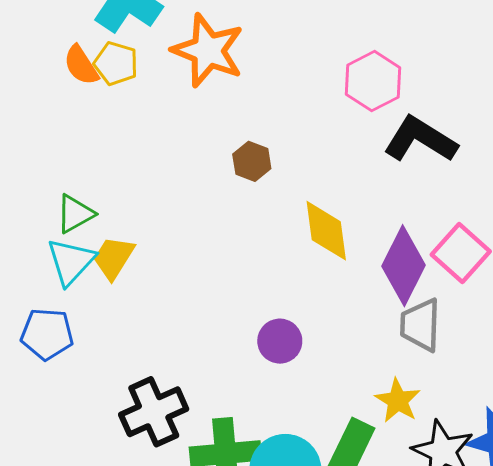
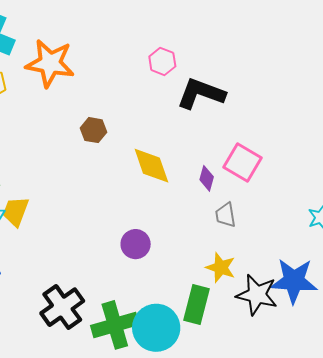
pink hexagon: (373, 81) -> (162, 61), size x0.7
purple diamond: (403, 266) -> (207, 178), size x0.5
gray trapezoid: (420, 325) -> (226, 215), size x0.7

